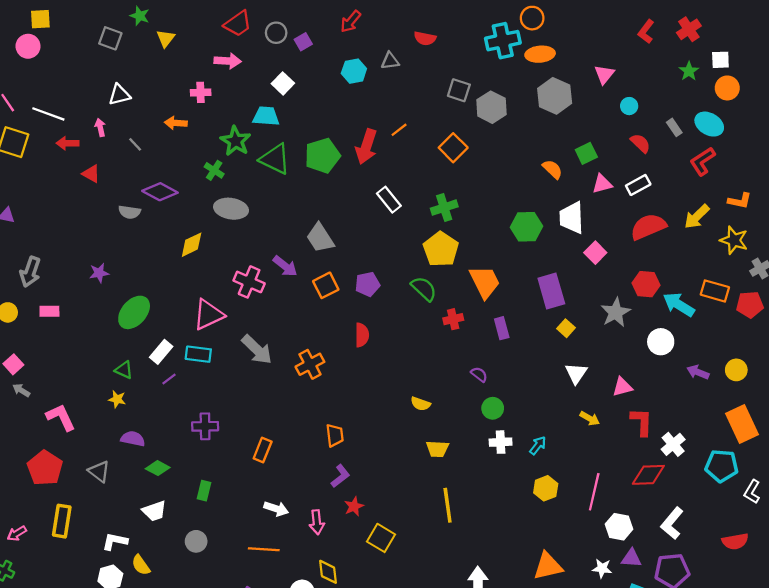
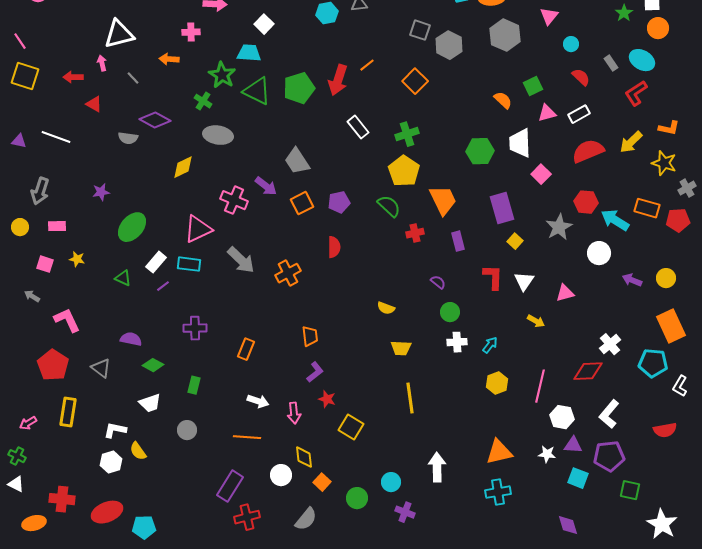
white triangle: (119, 95) -> (119, 34), size x1.5
white line: (48, 114) -> (56, 137), moved
pink square: (13, 364) -> (45, 264), moved, turned -30
yellow star: (117, 399) -> (77, 259), moved
red L-shape: (642, 422) -> (493, 277), moved
red star: (354, 506) -> (327, 399), turned -30

